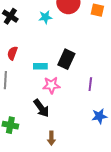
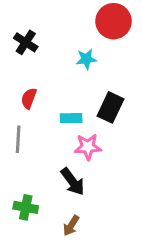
cyan star: (45, 17) -> (86, 59), moved
brown arrow: (51, 138) -> (71, 226), moved, turned 32

